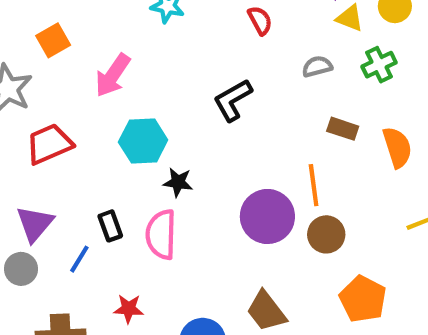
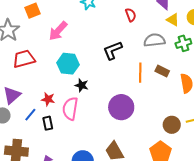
gray semicircle: (317, 66) -> (154, 40), size x1.5
orange line: (314, 185) -> (140, 73), moved
black rectangle: (110, 226) -> (48, 123), moved
brown circle: (326, 234) -> (172, 125), moved
red star: (129, 309) -> (48, 99), moved

